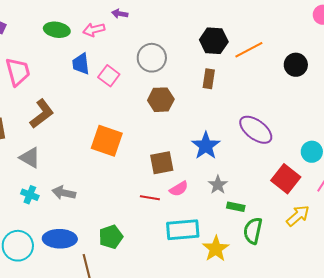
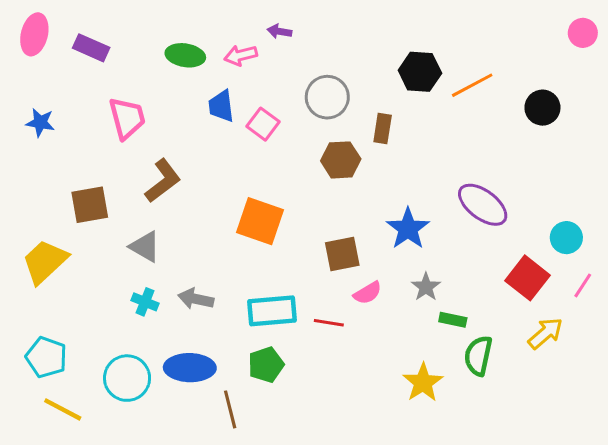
brown rectangle: (209, 79) -> (383, 129), moved
red line: (150, 198) -> (329, 323), moved
cyan rectangle: (183, 230) -> (272, 311), moved

